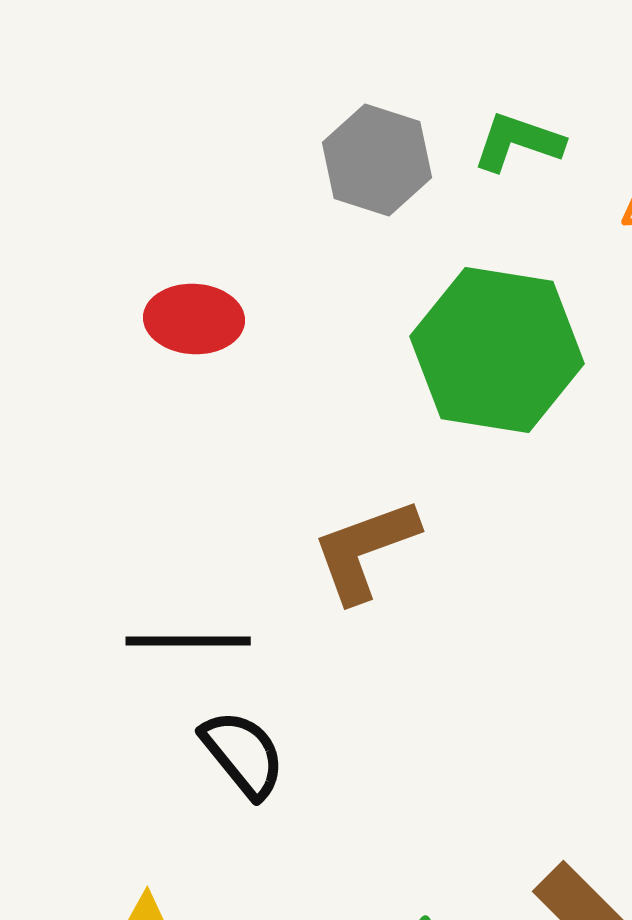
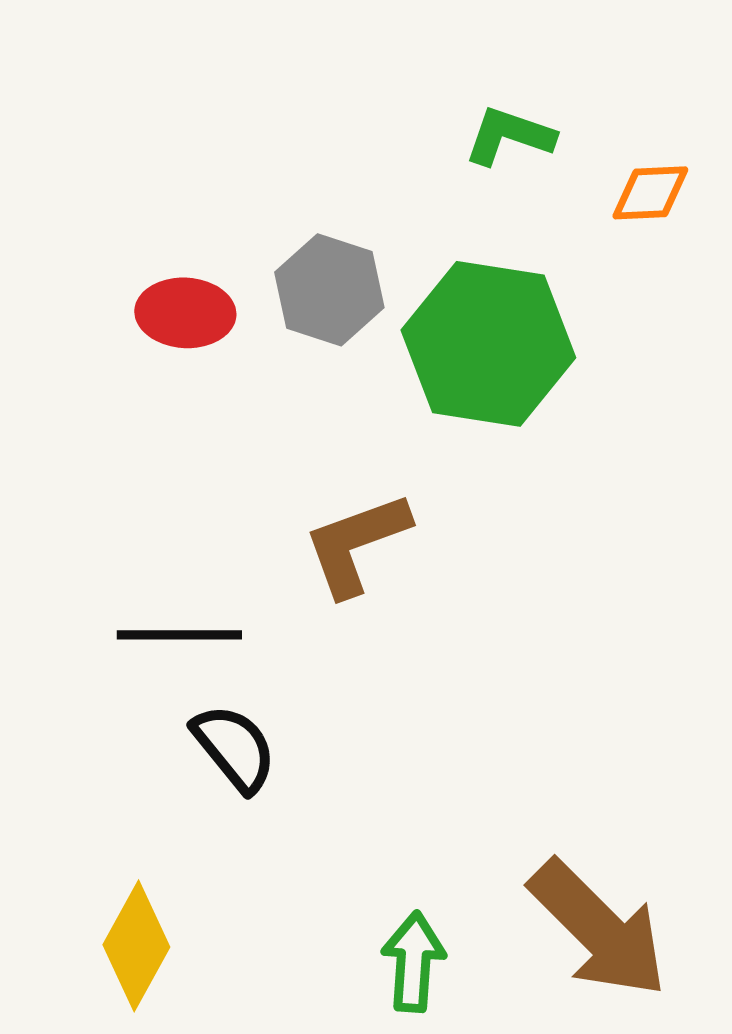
gray hexagon: (377, 160) -> (329, 290), moved

